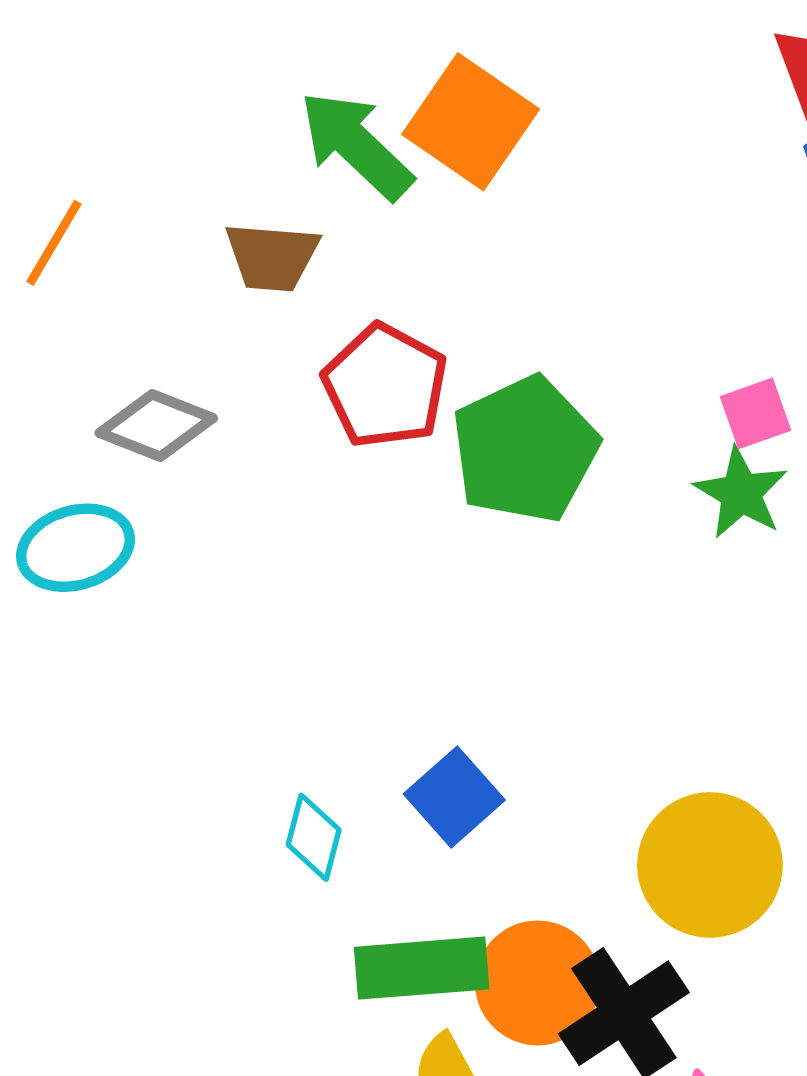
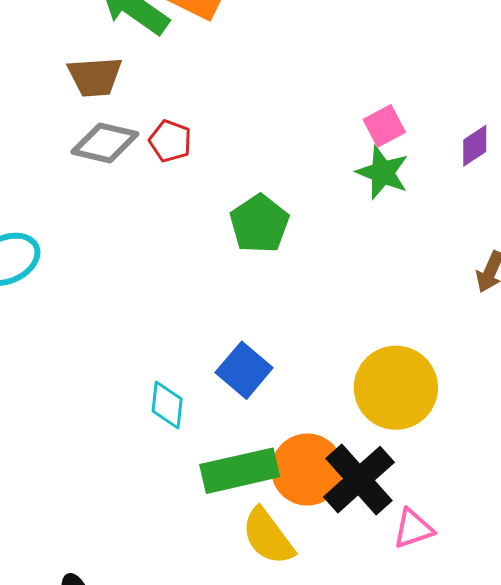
red pentagon: (385, 386) -> (170, 141), size x0.6
gray diamond: (156, 426) -> (105, 143), moved
green pentagon: (525, 449) -> (259, 224), moved, size x0.7

